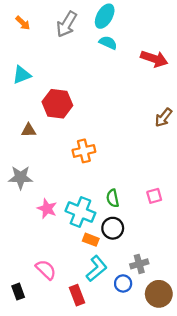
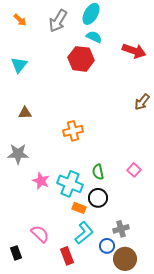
cyan triangle: (22, 75) -> (19, 65), turned -30
red hexagon: (57, 104) -> (81, 59), moved
pink square: (154, 196) -> (134, 170), turned -32
brown circle: (159, 294) -> (125, 259), moved

